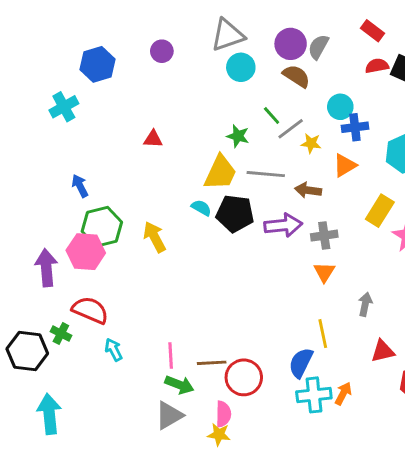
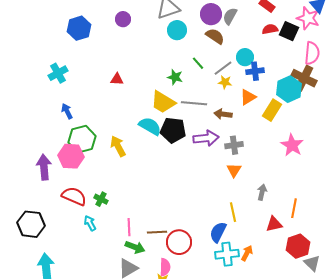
cyan cross: (64, 107) -> (58, 73), moved
gray line: (291, 129) -> (223, 68), moved
yellow trapezoid: (220, 173) -> (163, 102), turned 96
cyan semicircle: (201, 208) -> (150, 126), size x1.6
yellow rectangle: (380, 211) -> (272, 110), moved
green cross: (61, 334) -> (101, 199), moved

